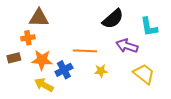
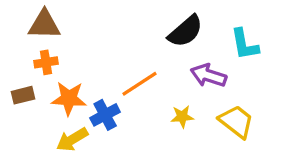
brown triangle: (39, 18) -> (44, 25), moved
orange line: (85, 51) -> (140, 84), turned -35
yellow star: (101, 71) -> (182, 117), moved
yellow arrow: (44, 85) -> (72, 140), turned -60

